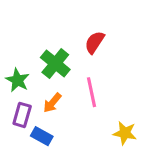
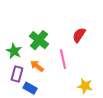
red semicircle: (95, 42) -> (79, 35), moved
orange arrow: (52, 103) -> (37, 66), turned 88

